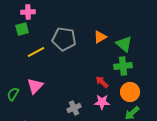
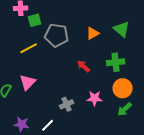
green square: (22, 29) -> (35, 20), moved
green triangle: (124, 44) -> (122, 29), moved
red arrow: (102, 82) -> (84, 66), moved

